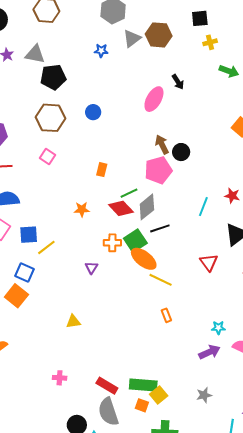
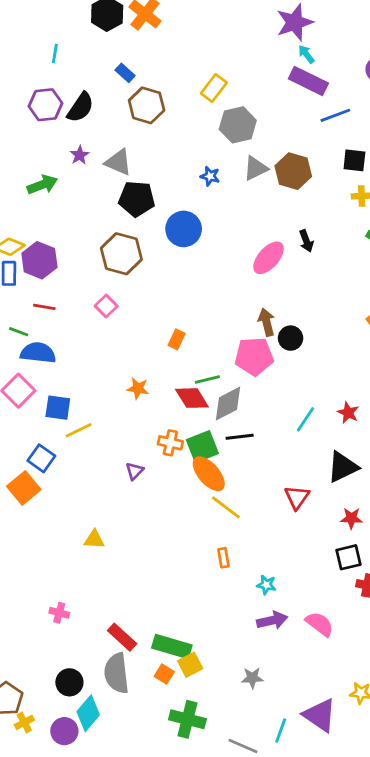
blue circle: (93, 112) -> (184, 229), moved, size x1.6
cyan star: (218, 328) -> (266, 585), moved

